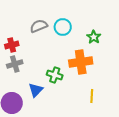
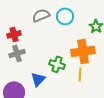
yellow line: (92, 96) -> (80, 74), moved

